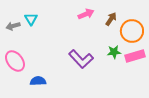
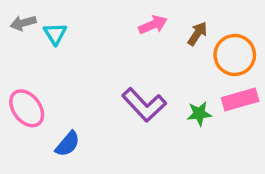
gray arrow: (13, 26) -> (23, 23), moved
green star: (114, 52) -> (199, 114), moved
blue semicircle: (38, 81) -> (68, 144), turned 133

